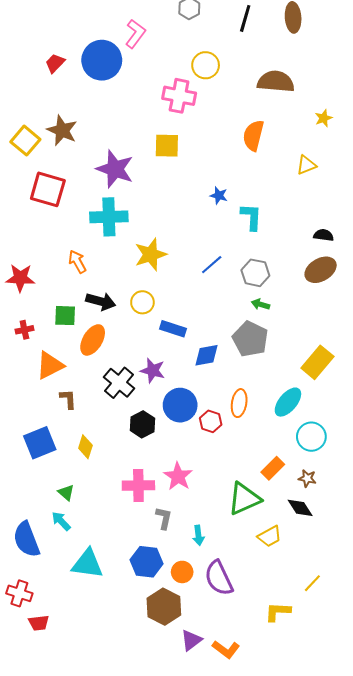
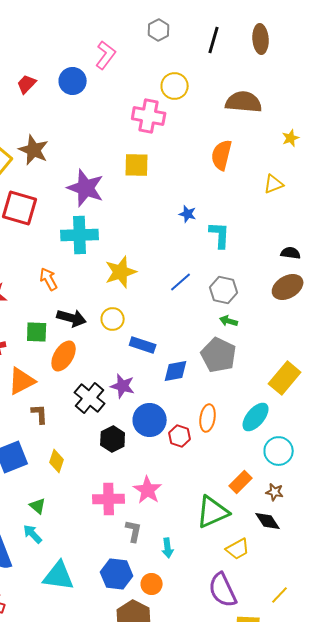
blue circle: (102, 60) -> (73, 81), size x0.7
purple semicircle: (219, 578) -> (223, 590), moved

